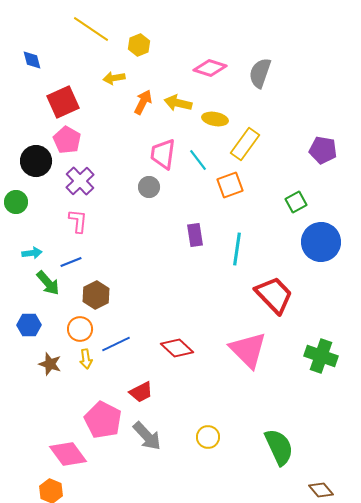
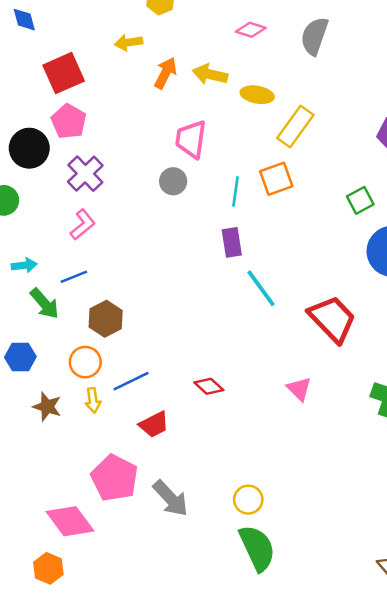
pink diamond: (210, 68) -> (251, 30), size x0.7
cyan line: (198, 160) -> (236, 191), moved, turned 45
pink L-shape: (78, 221) -> (83, 225), turned 45
cyan line: (237, 249) -> (261, 288), moved, turned -44
red diamond: (177, 348) -> (209, 386), size x0.7
pink triangle: (248, 350) -> (299, 389), size x0.5
red trapezoid: (141, 392) -> (154, 424), moved
green semicircle: (279, 447) -> (257, 548), moved

